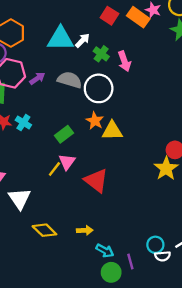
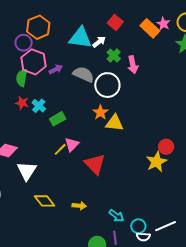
red square: (109, 16) -> (115, 22), moved
green rectangle: (64, 134) -> (58, 119), moved
cyan arrow: (105, 251) -> (116, 216), moved

